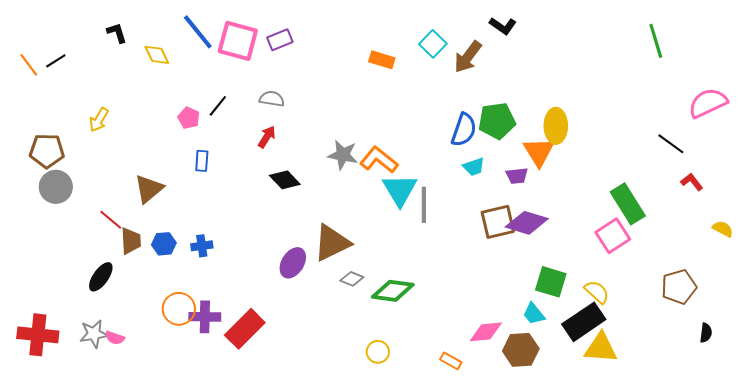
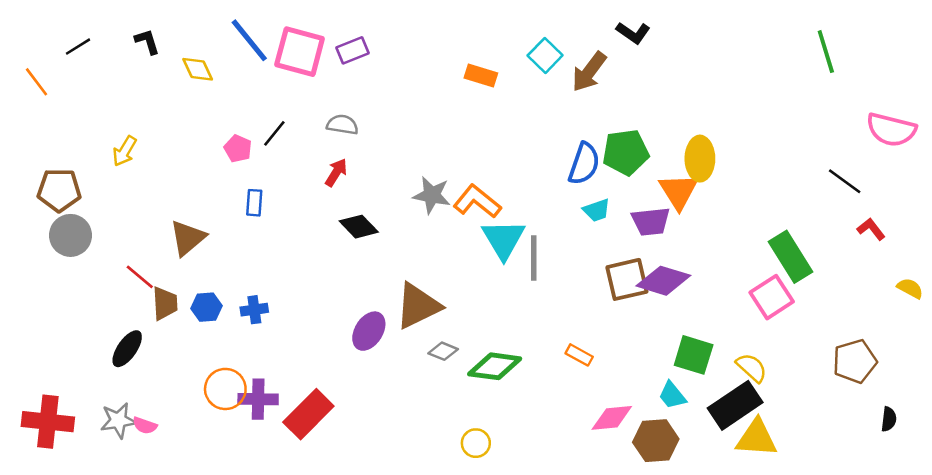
black line: (56, 61) -> (78, 47), moved
pink semicircle: (708, 103) -> (891, 130), turned -141
purple trapezoid: (517, 176) -> (651, 222), size x1.4
orange rectangle: (451, 361) -> (579, 355), moved

